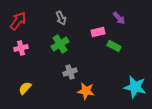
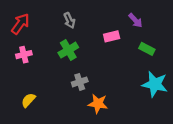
green rectangle: (114, 46) -> (147, 49), moved
cyan star: (135, 87) -> (155, 84), moved

